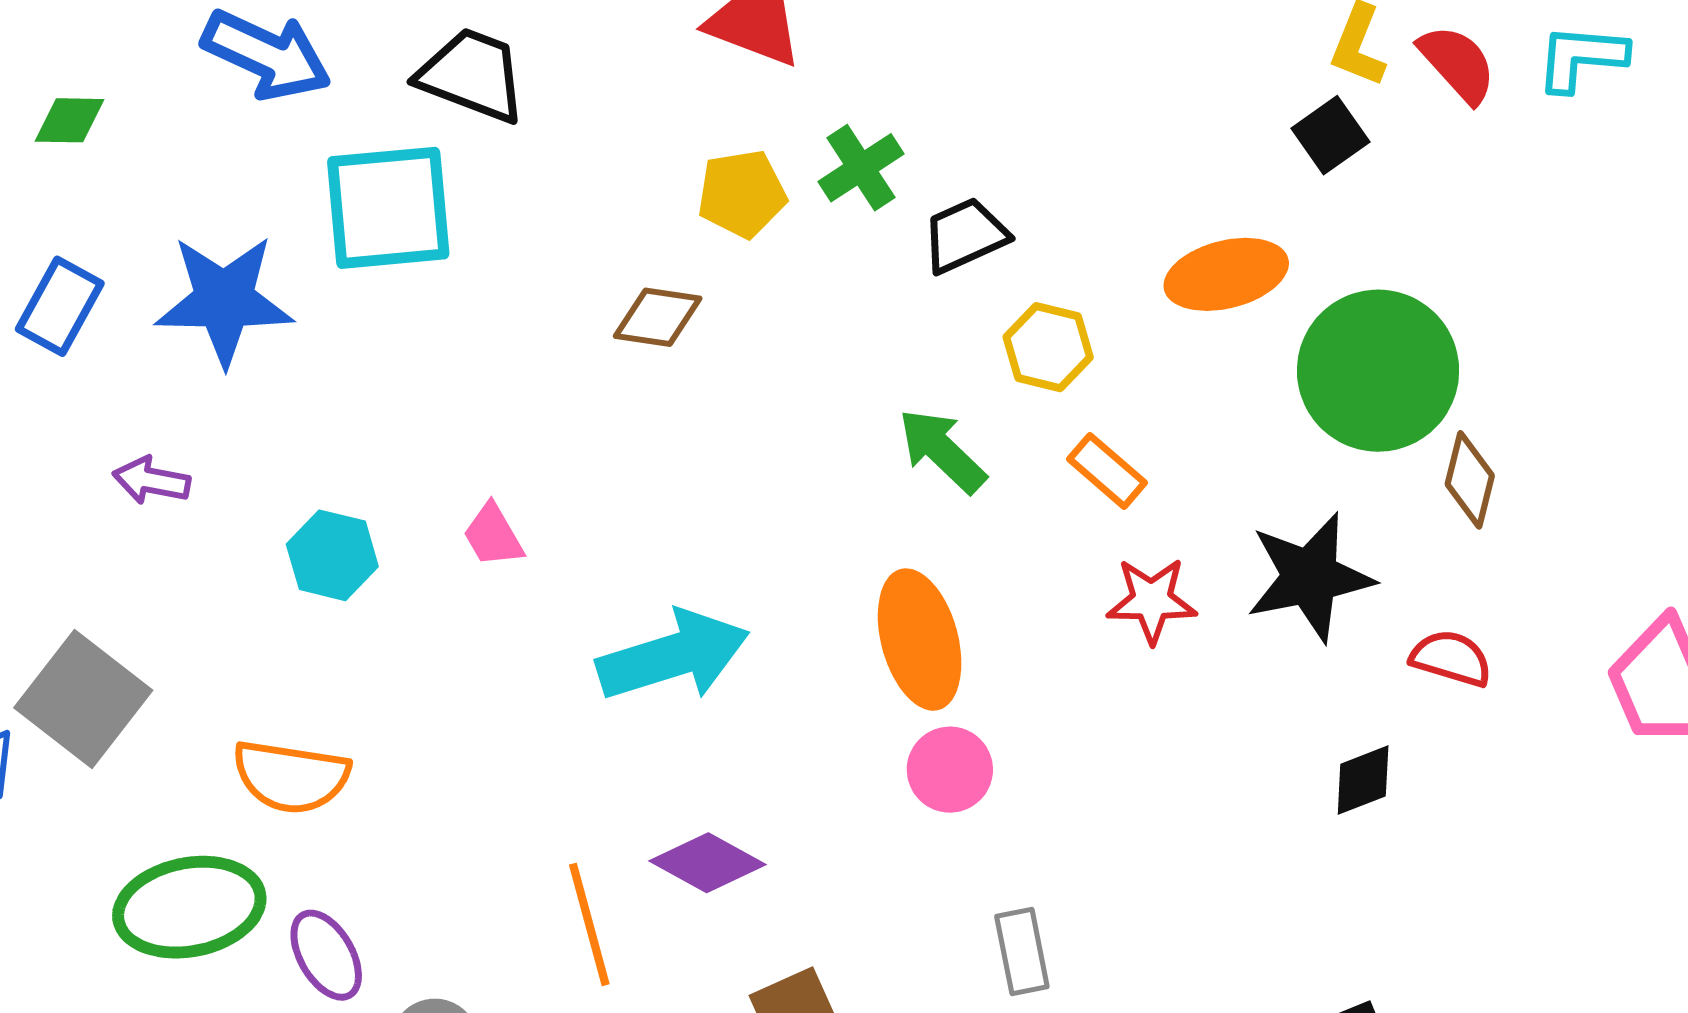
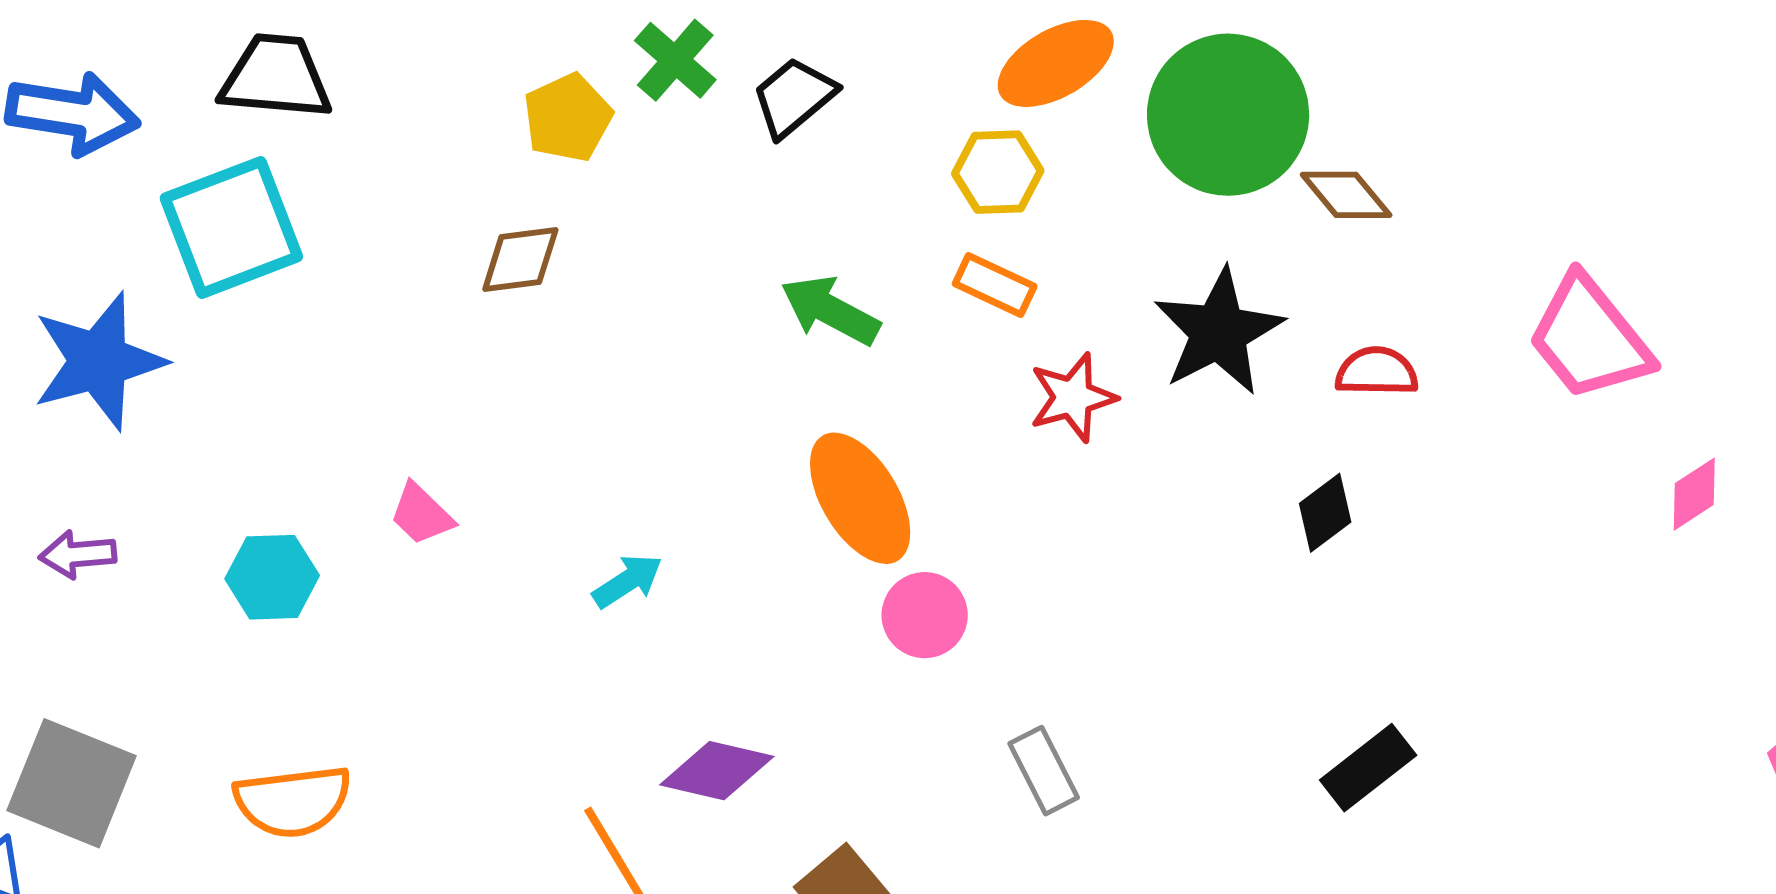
yellow hexagon: (1048, 347) -> (998, 172), moved
brown diamond: (1470, 480) -> (1346, 195), turned -38
cyan arrow: (673, 656) -> (627, 581), size x0.5

